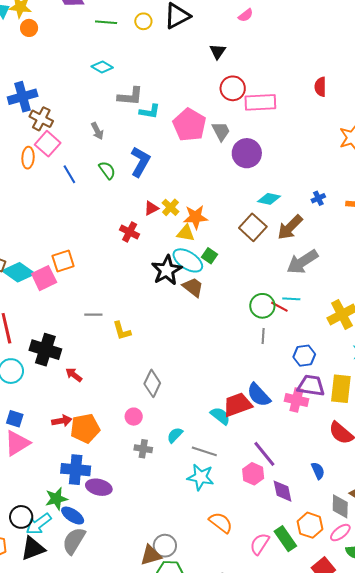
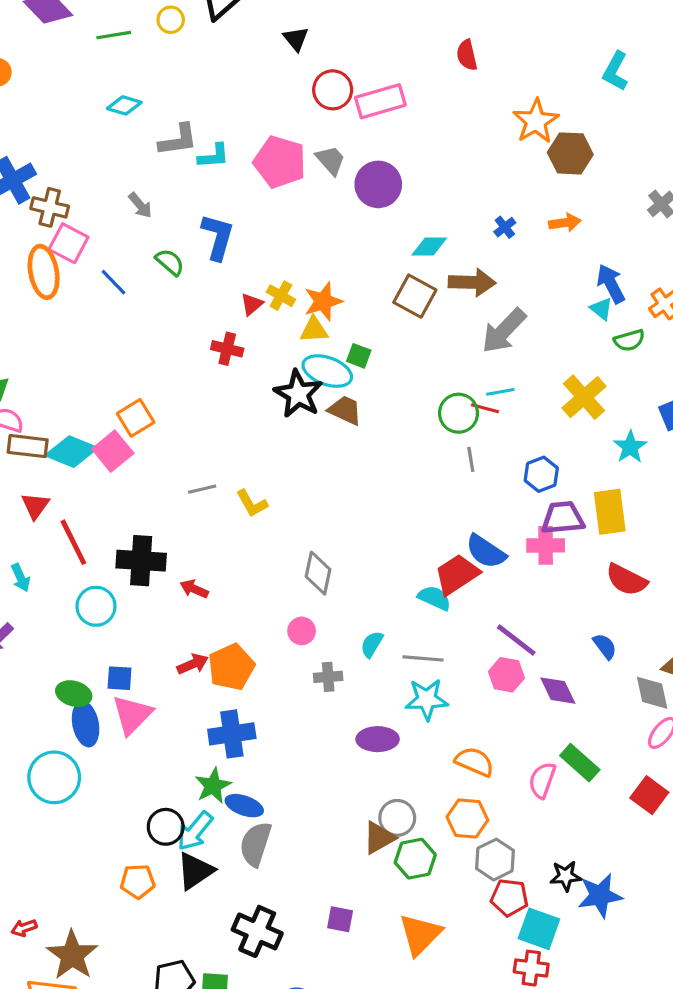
orange ellipse: (28, 158) -> (44, 272), size x1.5
brown arrow: (290, 227) -> (472, 282), turned -120
purple ellipse: (99, 487) -> (378, 739), moved
orange hexagon: (310, 525) -> (467, 818), moved

